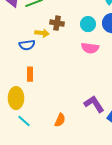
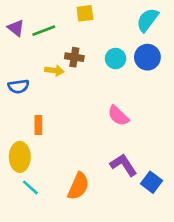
blue semicircle: (27, 45) -> (18, 86), moved
pink semicircle: (90, 48) -> (118, 116), moved, turned 36
orange semicircle: (60, 120) -> (78, 186), size x1.5

